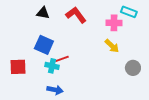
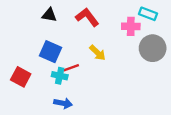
yellow arrow: (112, 46) -> (98, 53), moved
red square: (18, 67) -> (21, 77), turned 30
gray circle: (133, 68) -> (153, 48), moved, size x1.5

